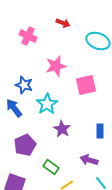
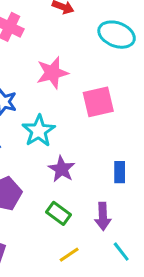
purple arrow: (89, 160) -> (103, 216), turned -108
green rectangle: (51, 167) -> (58, 213), moved

